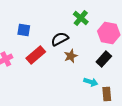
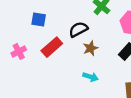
cyan arrow: (91, 82) -> (90, 77), moved

